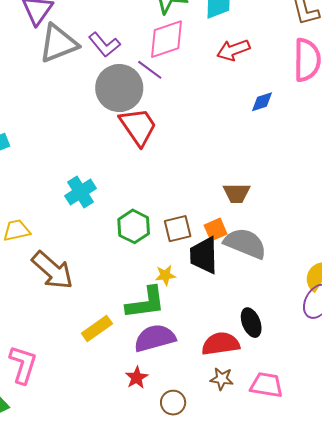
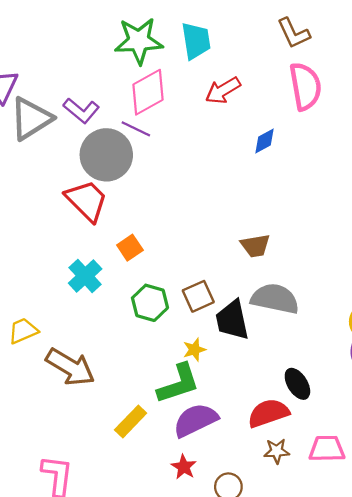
red trapezoid: (138, 127) -> (87, 201), moved
orange square: (216, 230) -> (130, 248), moved

